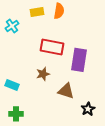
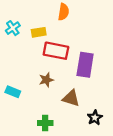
yellow rectangle: (37, 12) -> (39, 32), moved
green cross: (16, 114) -> (45, 123), moved

